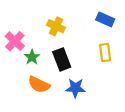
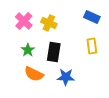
pink cross: (15, 41) -> (24, 21), moved
black rectangle: (62, 59) -> (54, 52), turned 30

